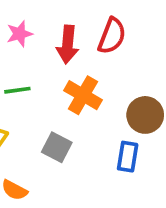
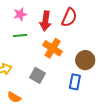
green line: (17, 90) -> (20, 35), moved

